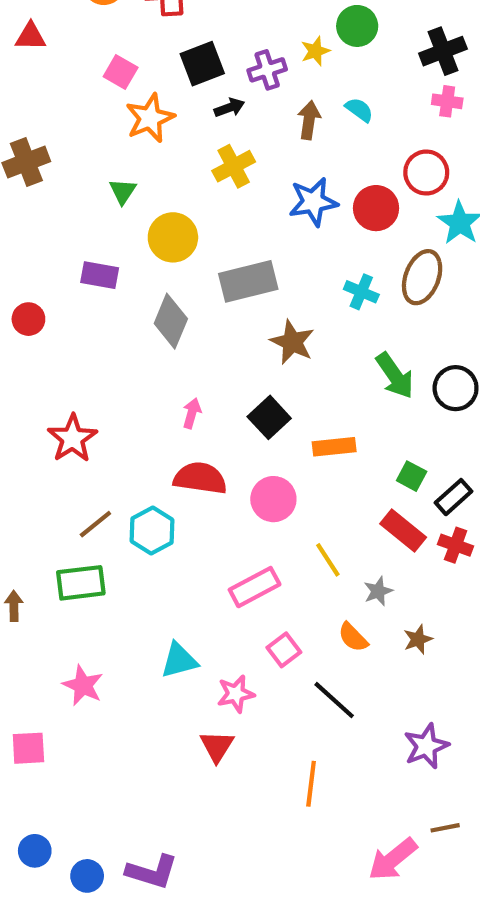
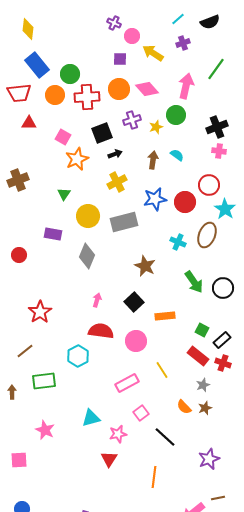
red triangle: (31, 36) -> (29, 123), moved
purple cross: (267, 70) -> (132, 120), moved
gray rectangle: (248, 281) -> (124, 222), moved
brown line: (95, 524) -> (25, 351), moved
gray star: (378, 591) -> (203, 385), moved
orange semicircle: (353, 637) -> (184, 407), moved

